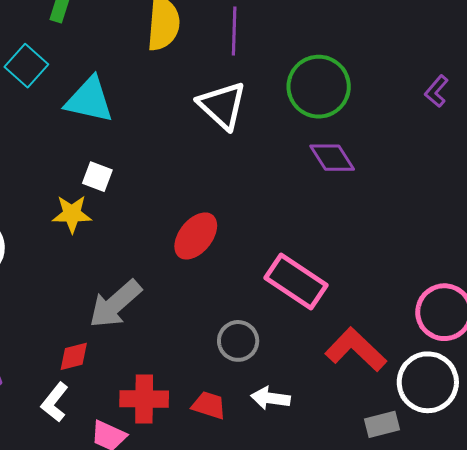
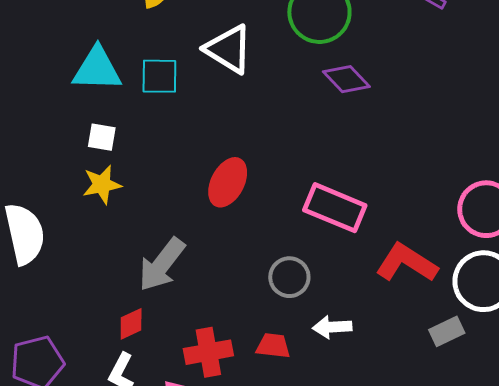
cyan square: (26, 66) -> (159, 76), moved, turned -30
white square: (97, 177) -> (102, 137), moved

